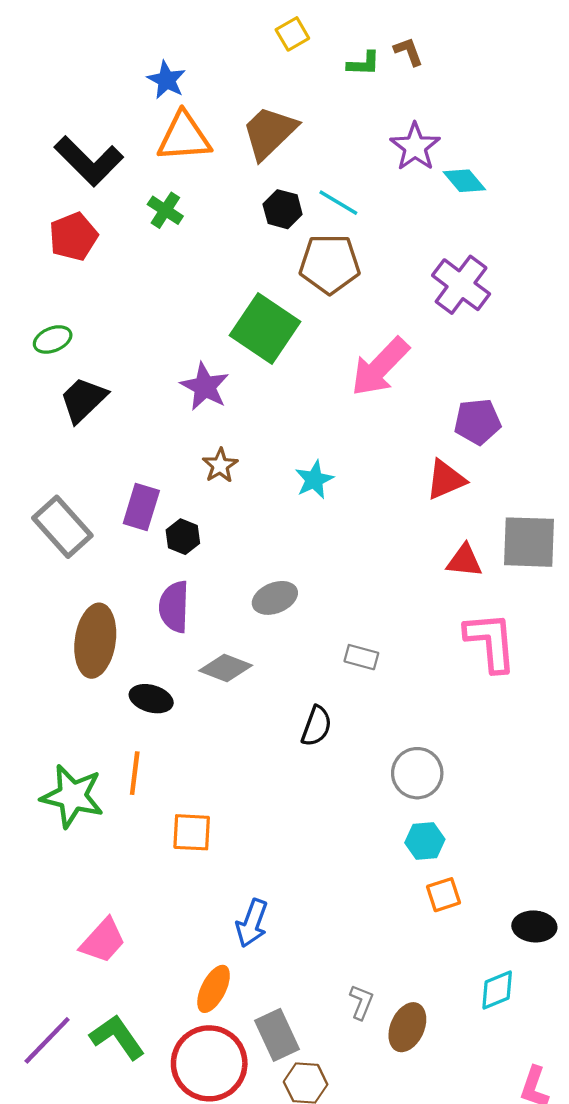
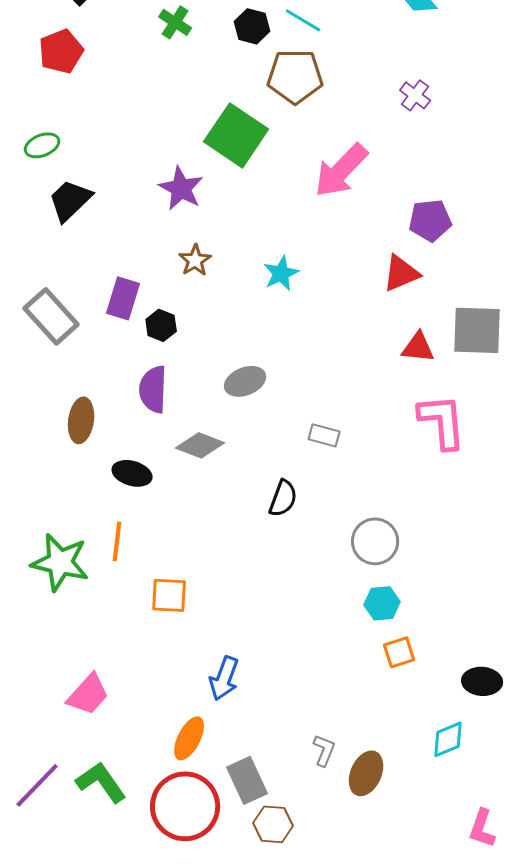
green cross: (165, 210) -> (175, 22), moved
purple cross: (461, 285) -> (415, 95), size x0.6
brown ellipse: (95, 641) -> (81, 420), size x0.7

